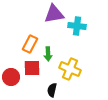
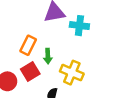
red square: (32, 68) -> (30, 71), turned -30

